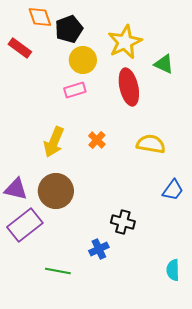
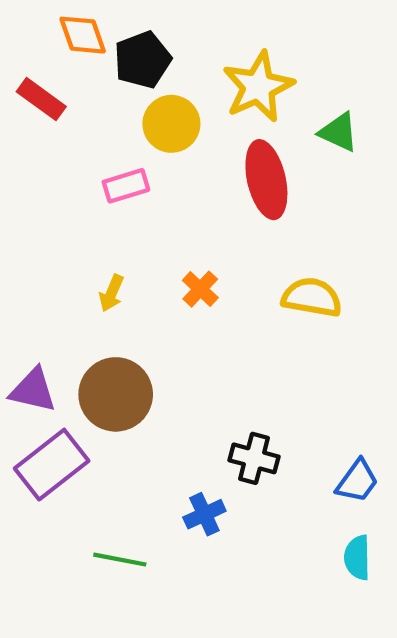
pink rectangle: (75, 90) -> (126, 186), moved
yellow arrow: (54, 142) -> (112, 293), size x0.6
blue trapezoid: (173, 190) -> (357, 481), moved

